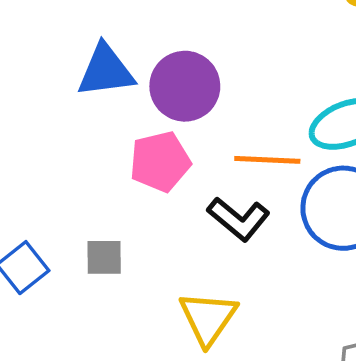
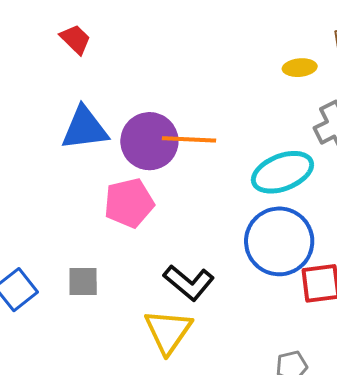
orange line: (267, 160) -> (189, 139), moved
black L-shape: (238, 219) -> (189, 283), moved

